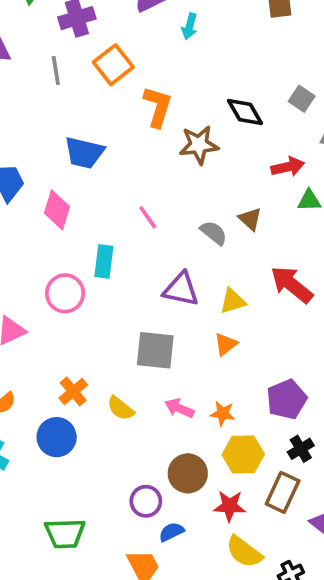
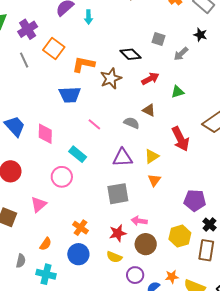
orange L-shape: (158, 107) -> (83, 64), turned -80
blue trapezoid: (84, 153) -> (70, 95), moved
red arrow: (288, 167) -> (150, 79), moved
cyan rectangle: (104, 261) -> (78, 154), turned -42
red arrow: (292, 285) -> (180, 139), turned -140
purple pentagon: (287, 399) -> (195, 200), turned -30
yellow semicircle: (121, 408) -> (114, 257), moved
orange star: (223, 414) -> (172, 277), moved
brown circle: (188, 473) -> (146, 244), moved
red star: (230, 506) -> (118, 233), moved

